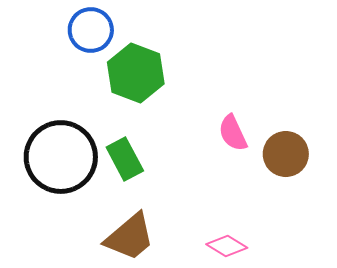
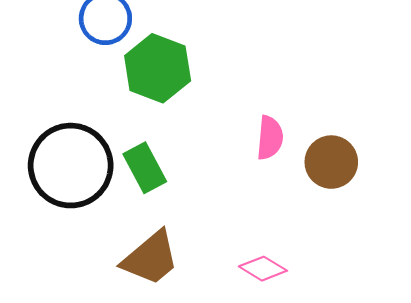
pink semicircle: (233, 133) -> (270, 138), turned -150

